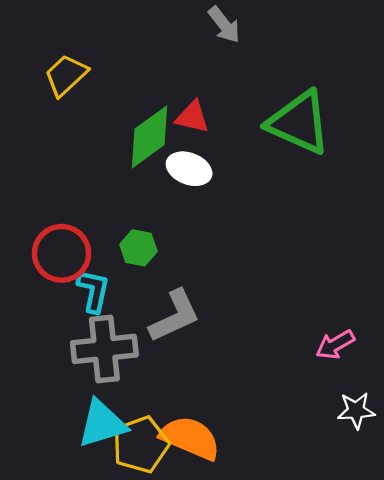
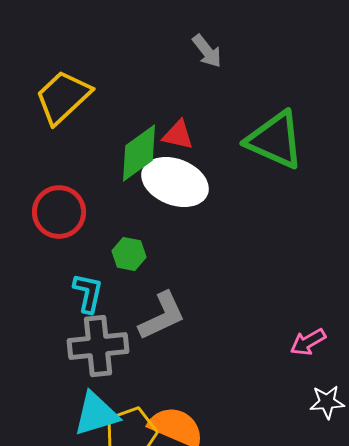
yellow trapezoid: (66, 75) -> (63, 97), size x1.4
white ellipse: (189, 169) -> (175, 182), size x1.6
red circle: (62, 253) -> (59, 212), moved

